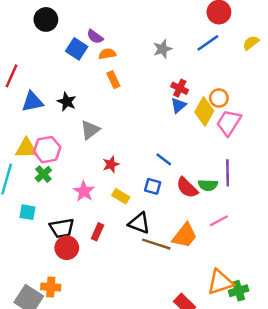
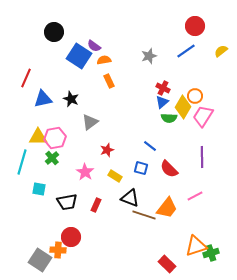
blue square: (77, 49) -> (79, 56), size x1.4
green semicircle: (208, 185) -> (169, 118), moved
red circle: (67, 248) -> (71, 237), moved

